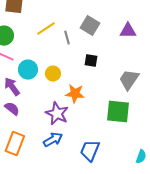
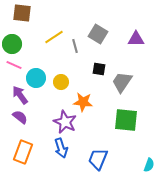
gray trapezoid: (129, 80) -> (122, 82), moved
blue arrow: (53, 140) -> (61, 148), turned 102

